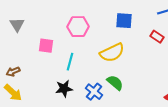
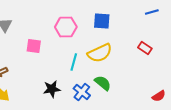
blue square: (124, 21) -> (102, 21), moved
red rectangle: (157, 37) -> (145, 48), moved
cyan line: (70, 62) -> (74, 62), moved

